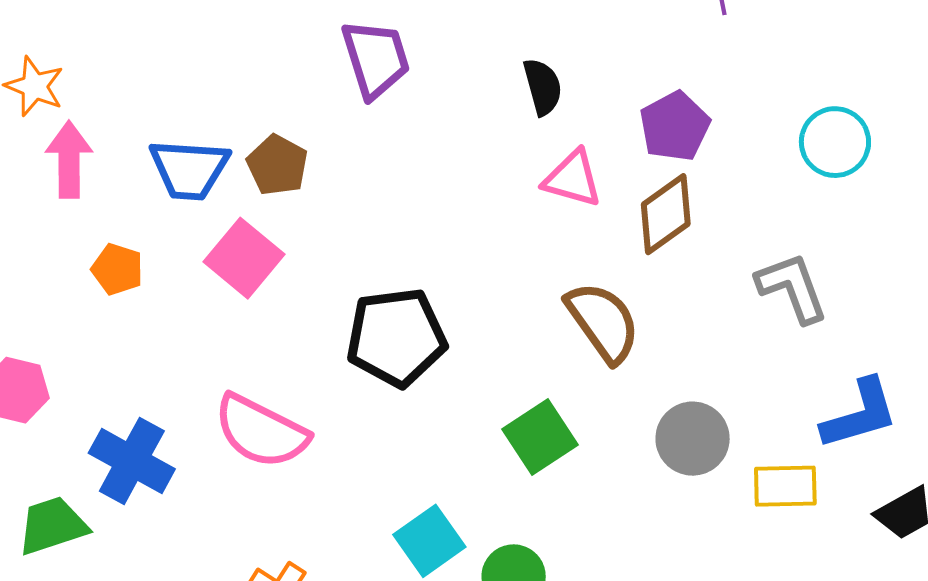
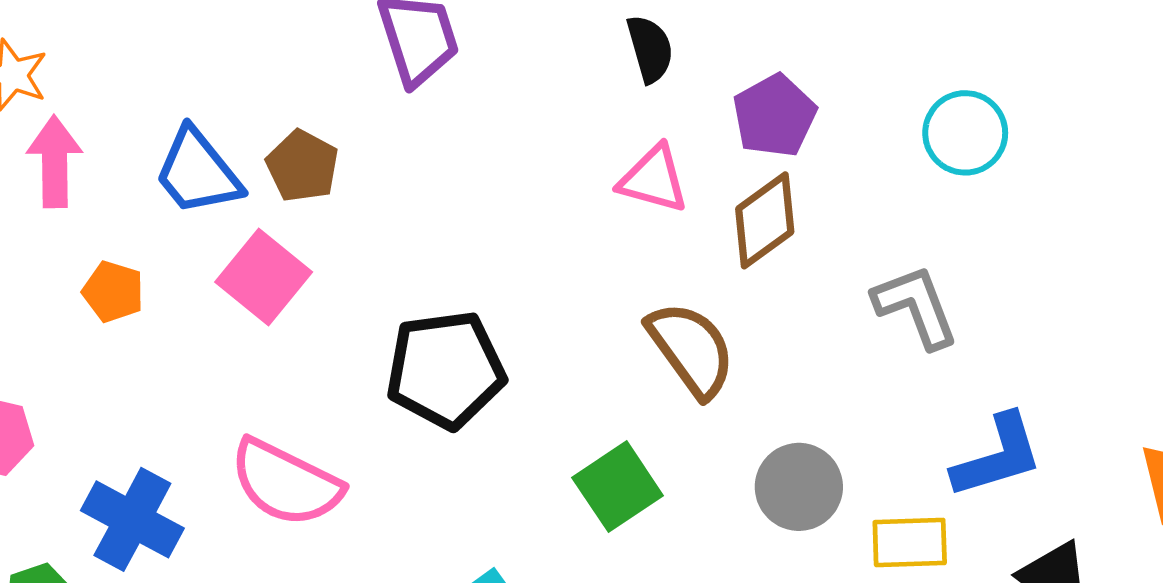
black semicircle: (543, 87) -> (650, 49), moved
blue trapezoid: (189, 169) -> (198, 172), turned 48

